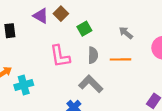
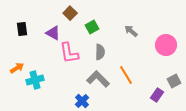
purple triangle: (41, 16) -> (53, 33), moved
orange line: (121, 59) -> (126, 75), moved, turned 60

